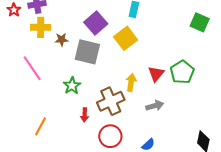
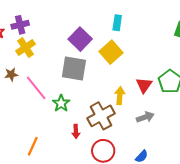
yellow cross: (41, 27) -> (26, 47), turned -30
brown star: (62, 40) -> (11, 74), moved
pink line: (32, 68) -> (36, 88), moved

